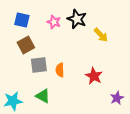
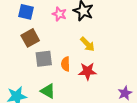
yellow arrow: (101, 35) -> (87, 44), moved
red star: (94, 76) -> (87, 71), moved, turned -30

